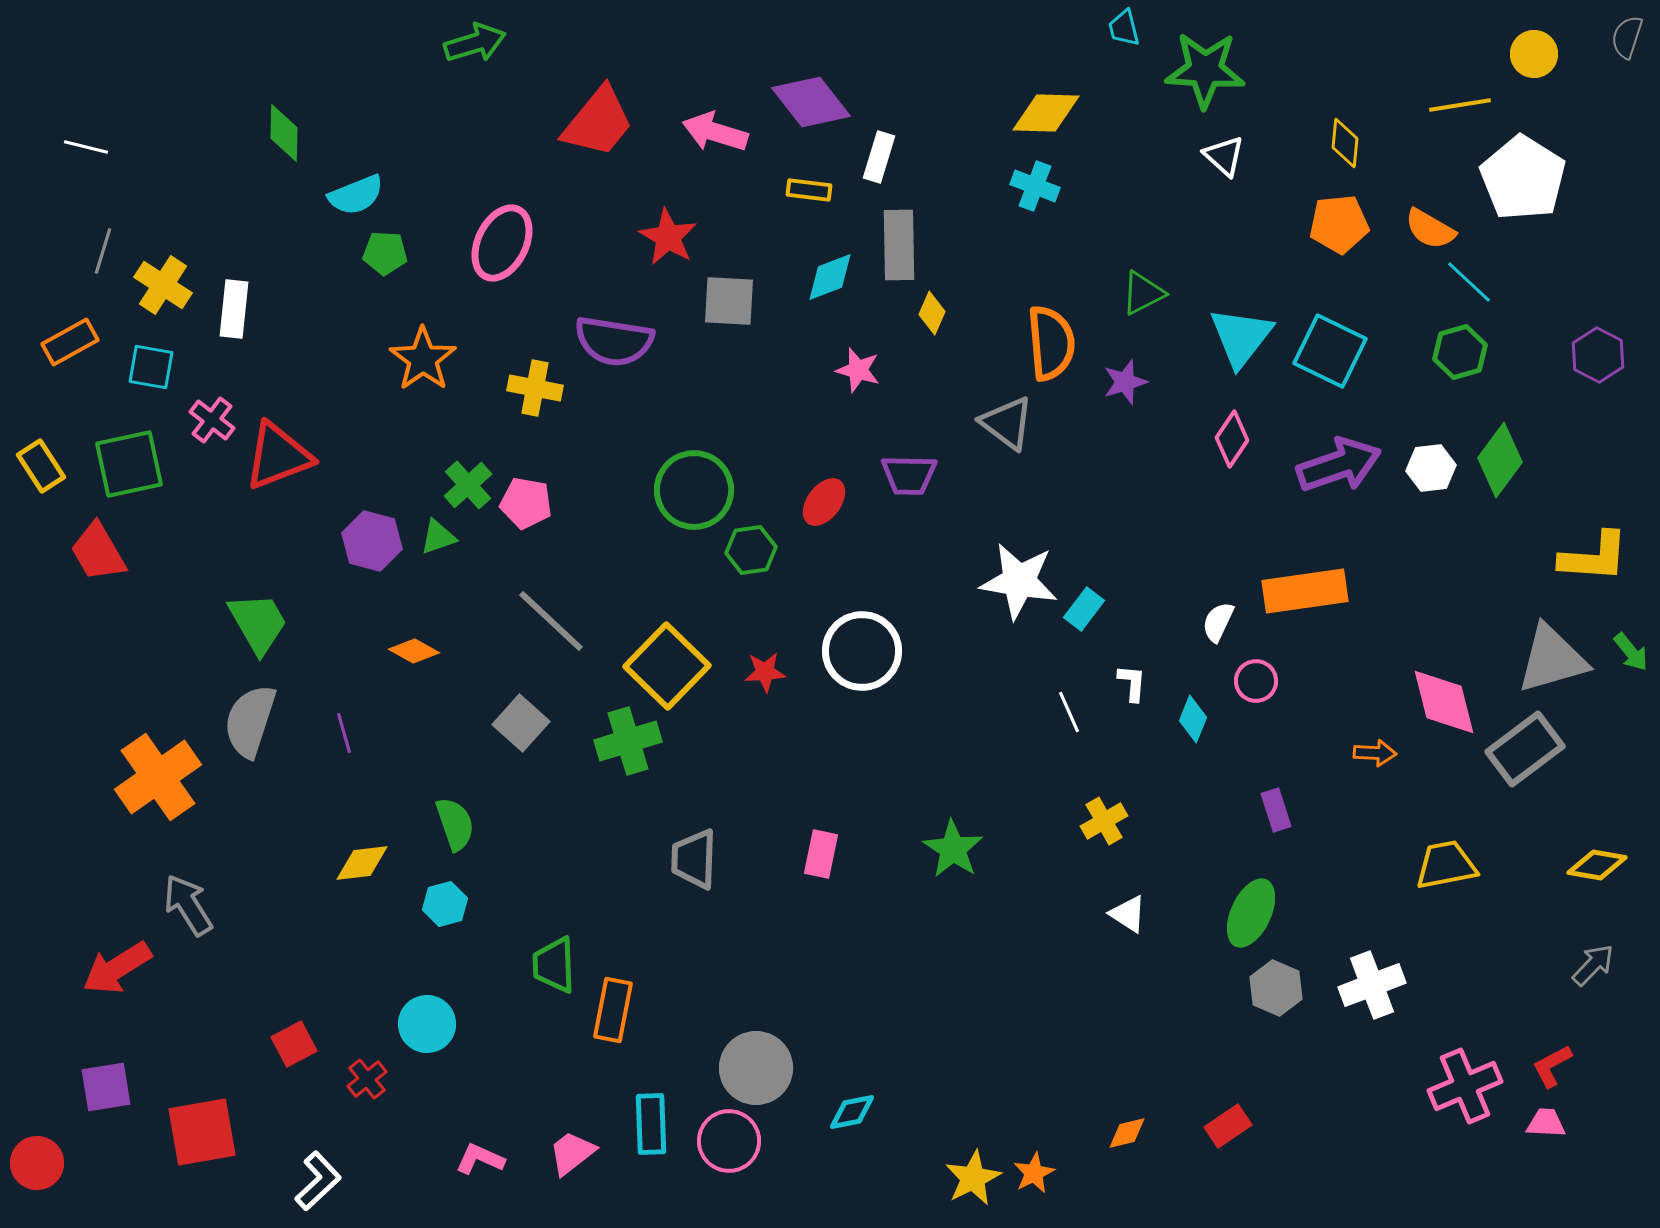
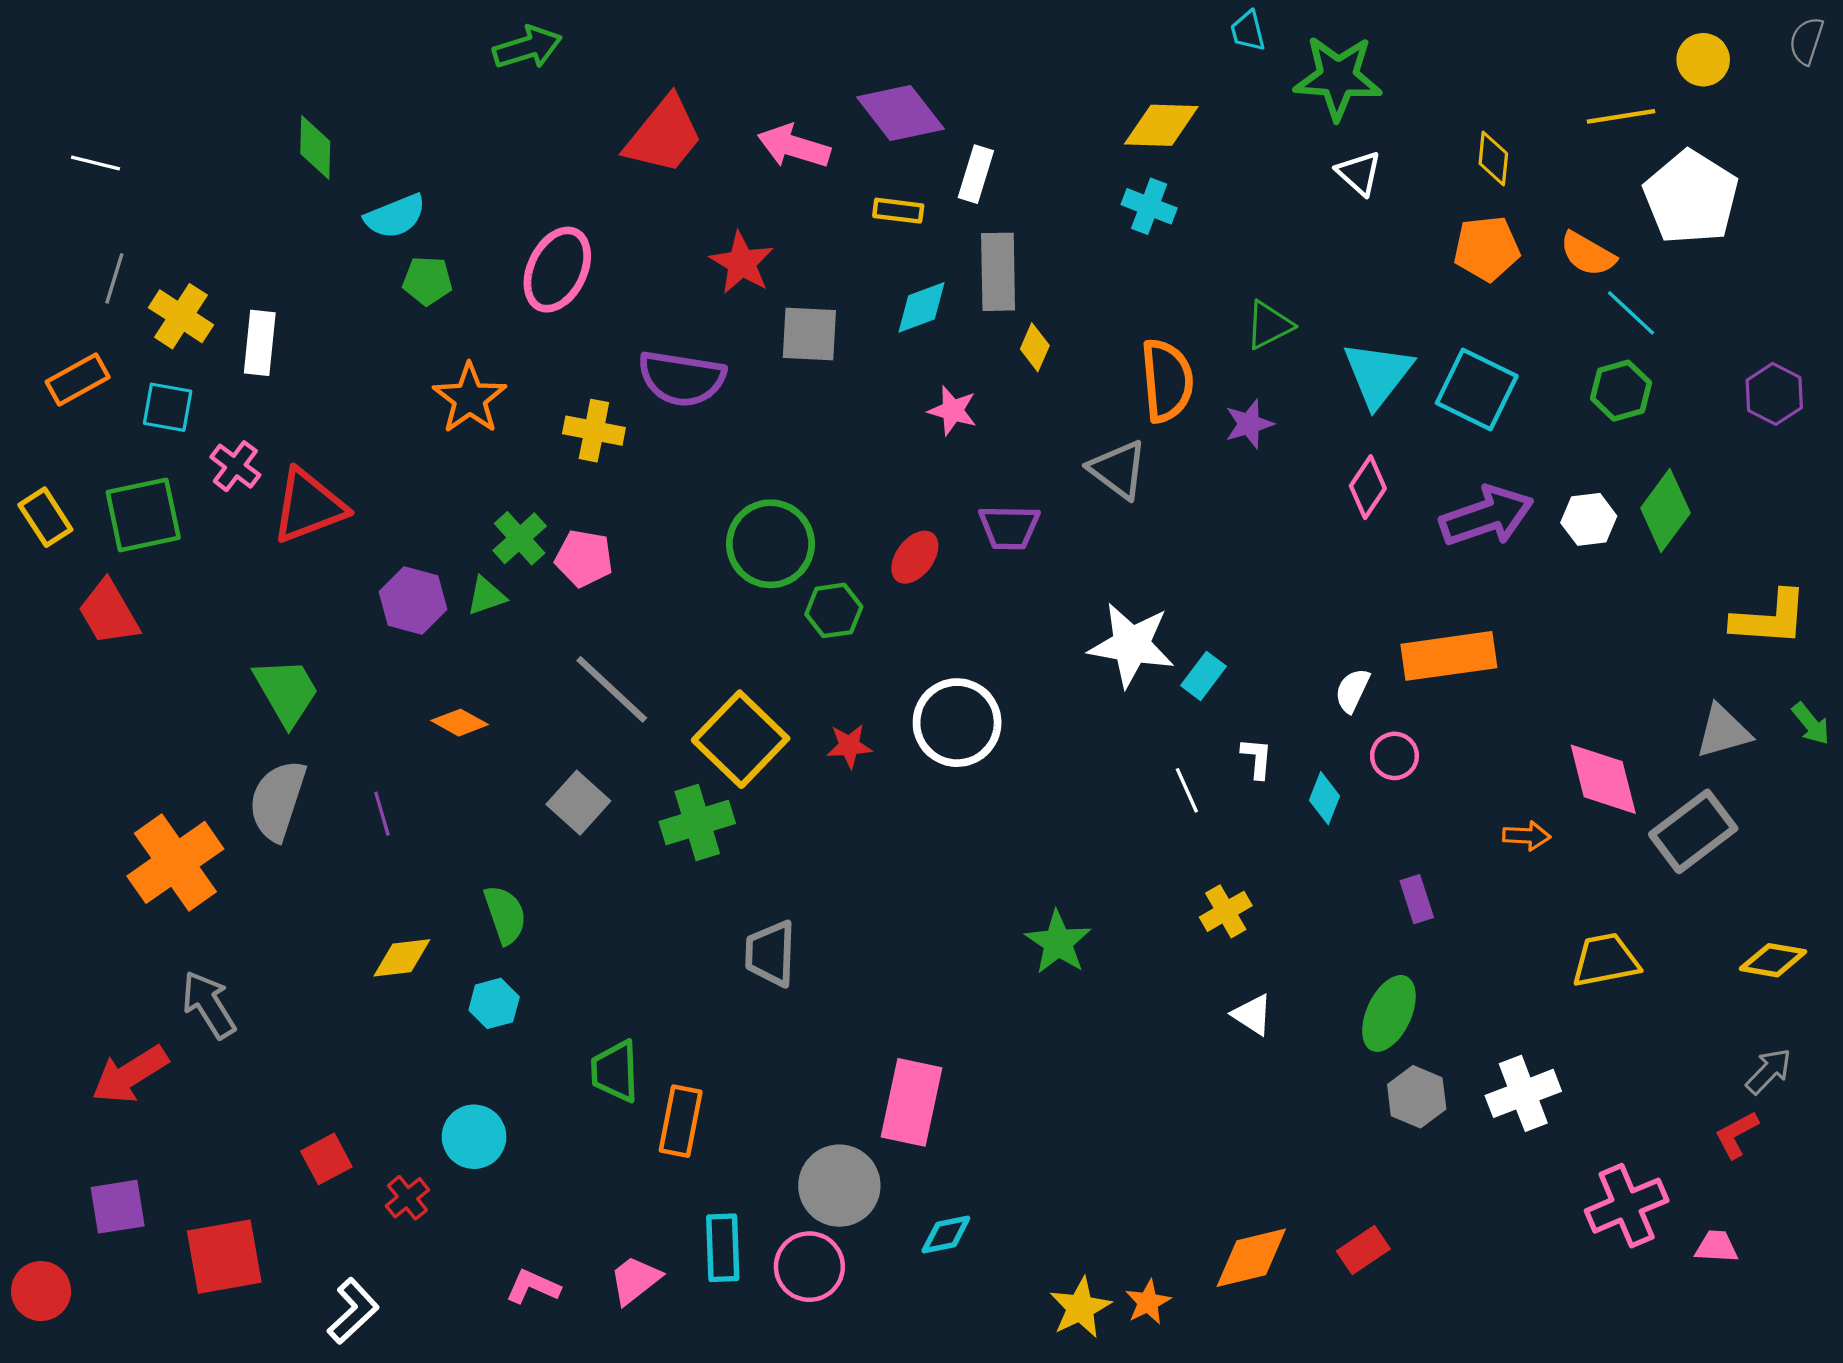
gray triangle: (1552, 659) -> (1723, 731), size x0.7
pink rectangle: (821, 854) -> (912, 1102), moved, size x1.6
red L-shape: (1552, 1066) -> (1736, 1135), moved
orange diamond: (1127, 1133) -> (1251, 1258), size x1.8

